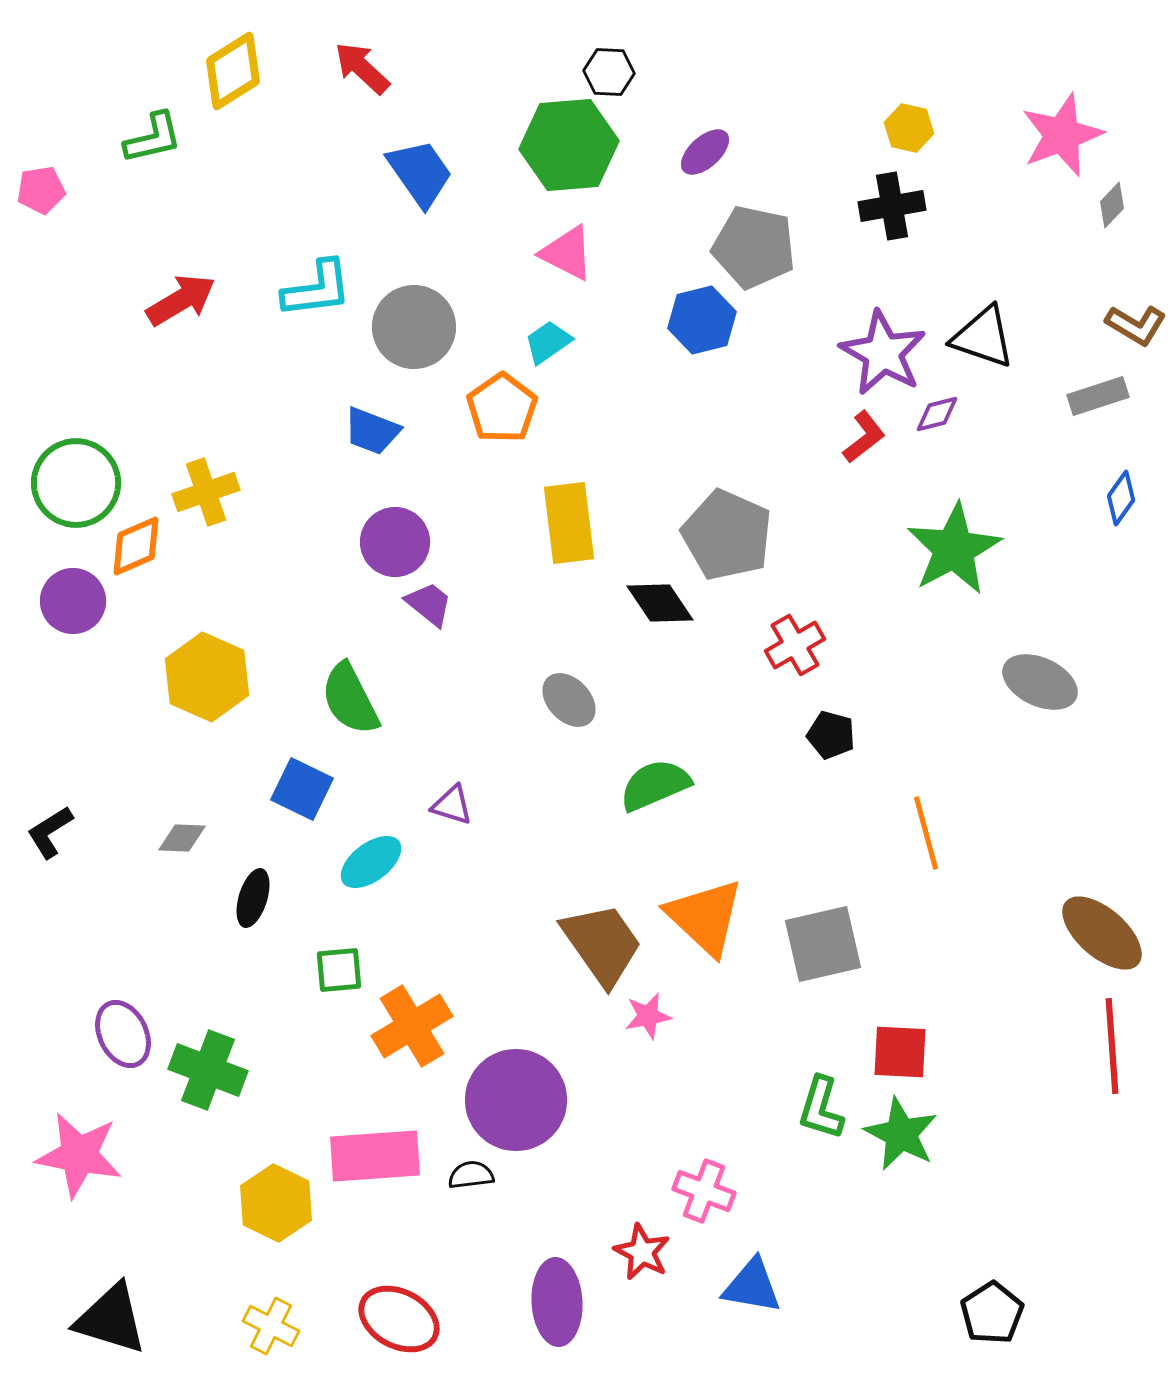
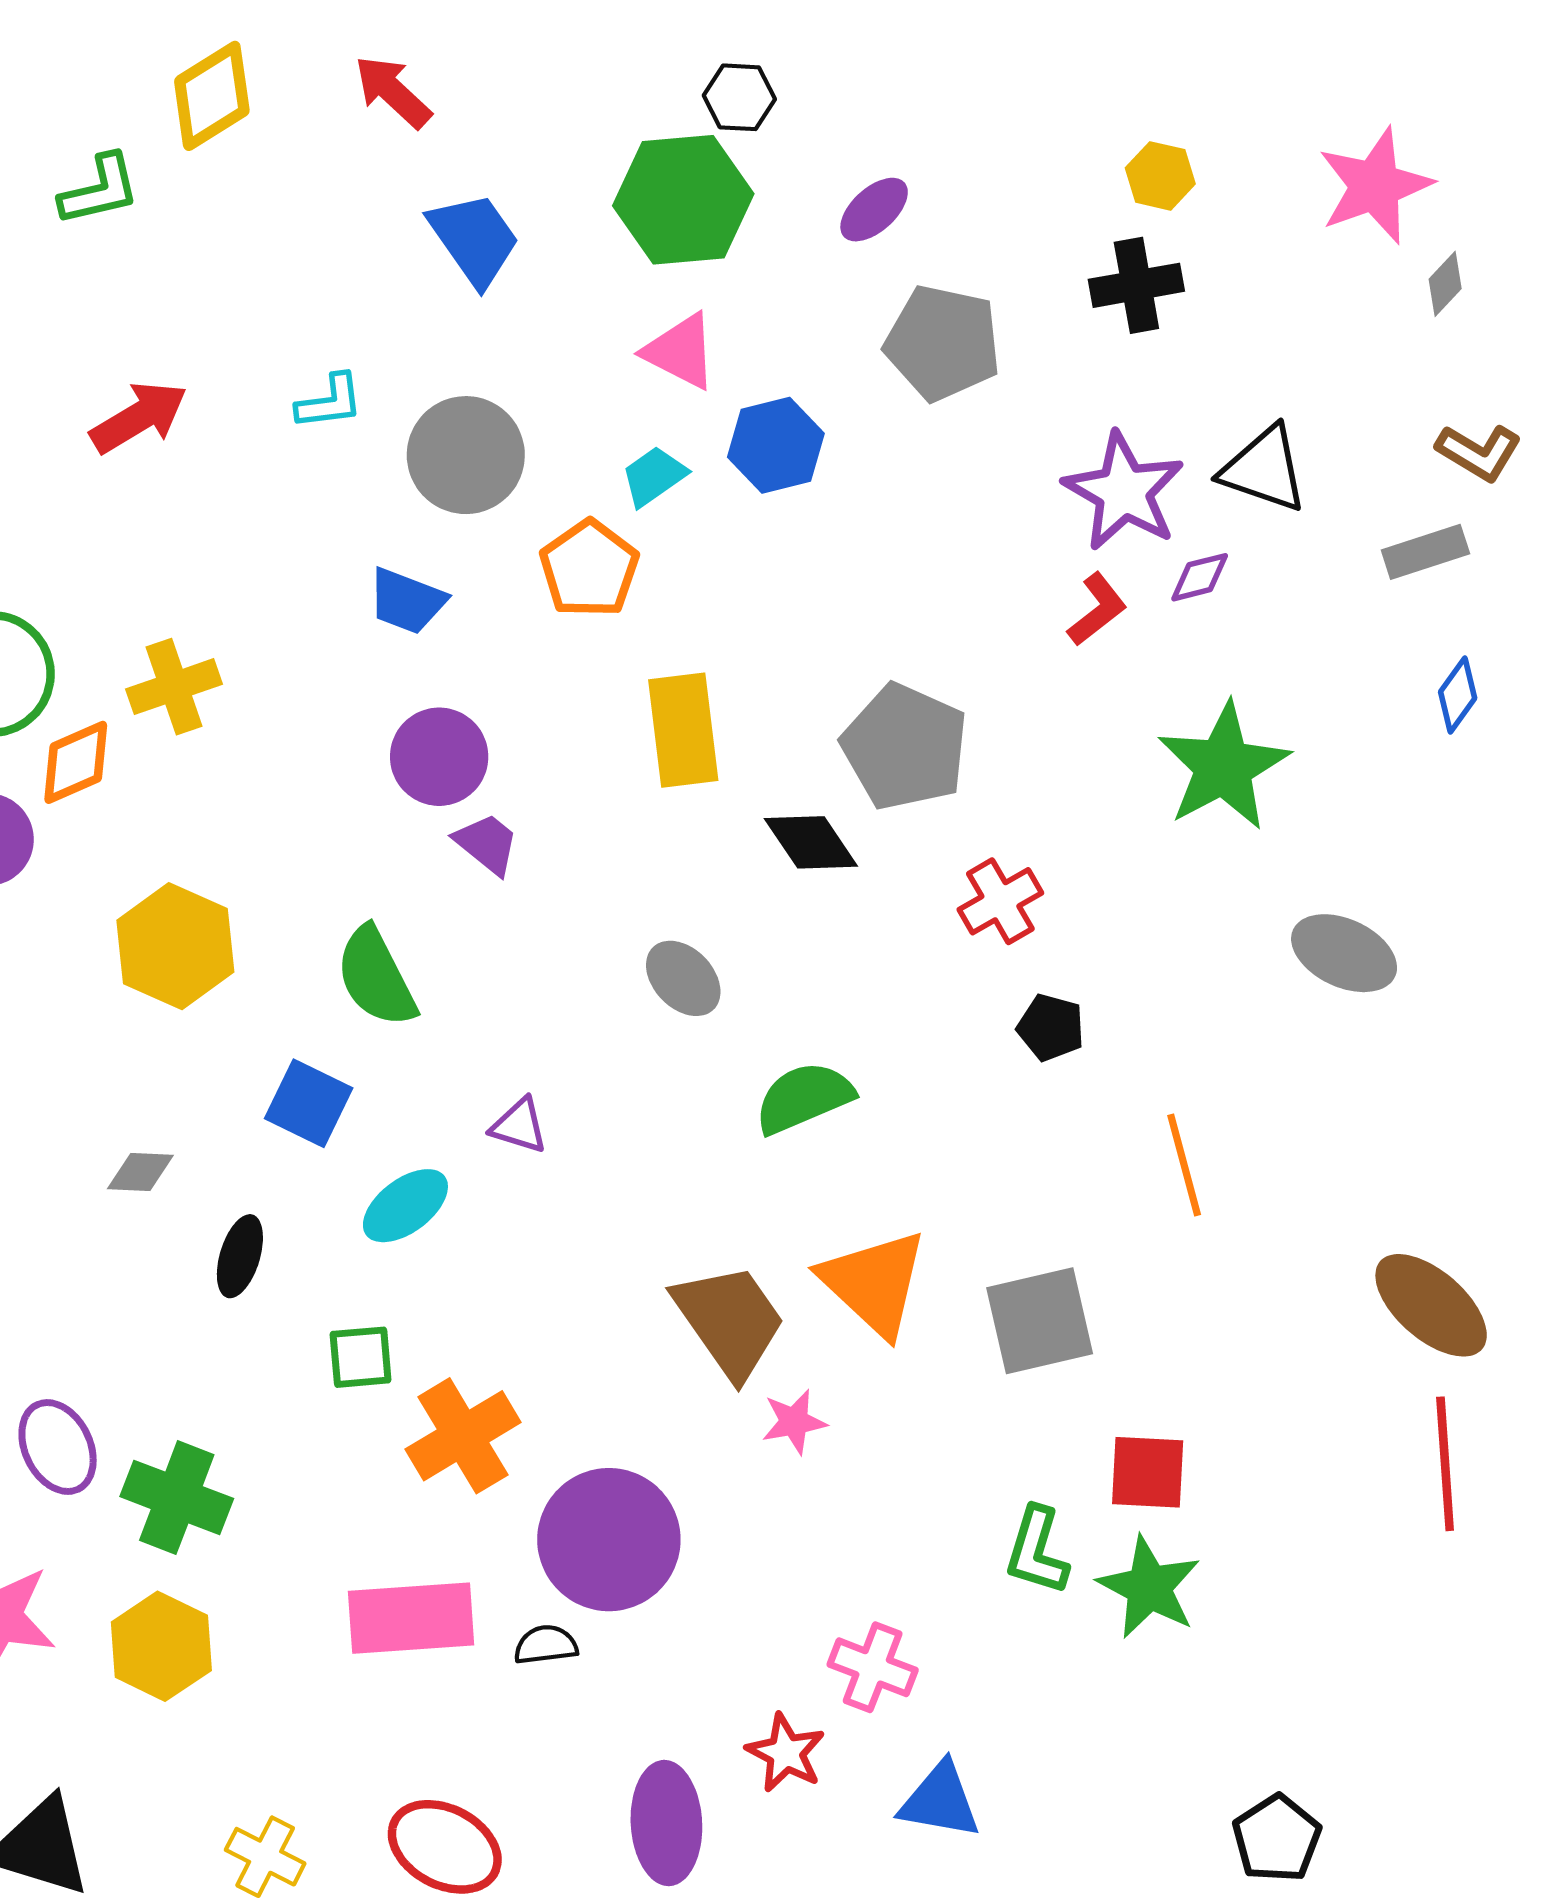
cyan L-shape: (317, 289) -> (330, 402), size x0.7
blue hexagon: (702, 320) -> (776, 445), moved
yellow hexagon: (276, 1203) -> (161, 1646), moved

